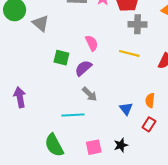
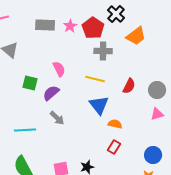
orange semicircle: (150, 100) -> (115, 124), turned 96
blue triangle: (126, 109) -> (99, 105), moved, size x1.5
cyan line: (73, 115) -> (25, 130), moved

